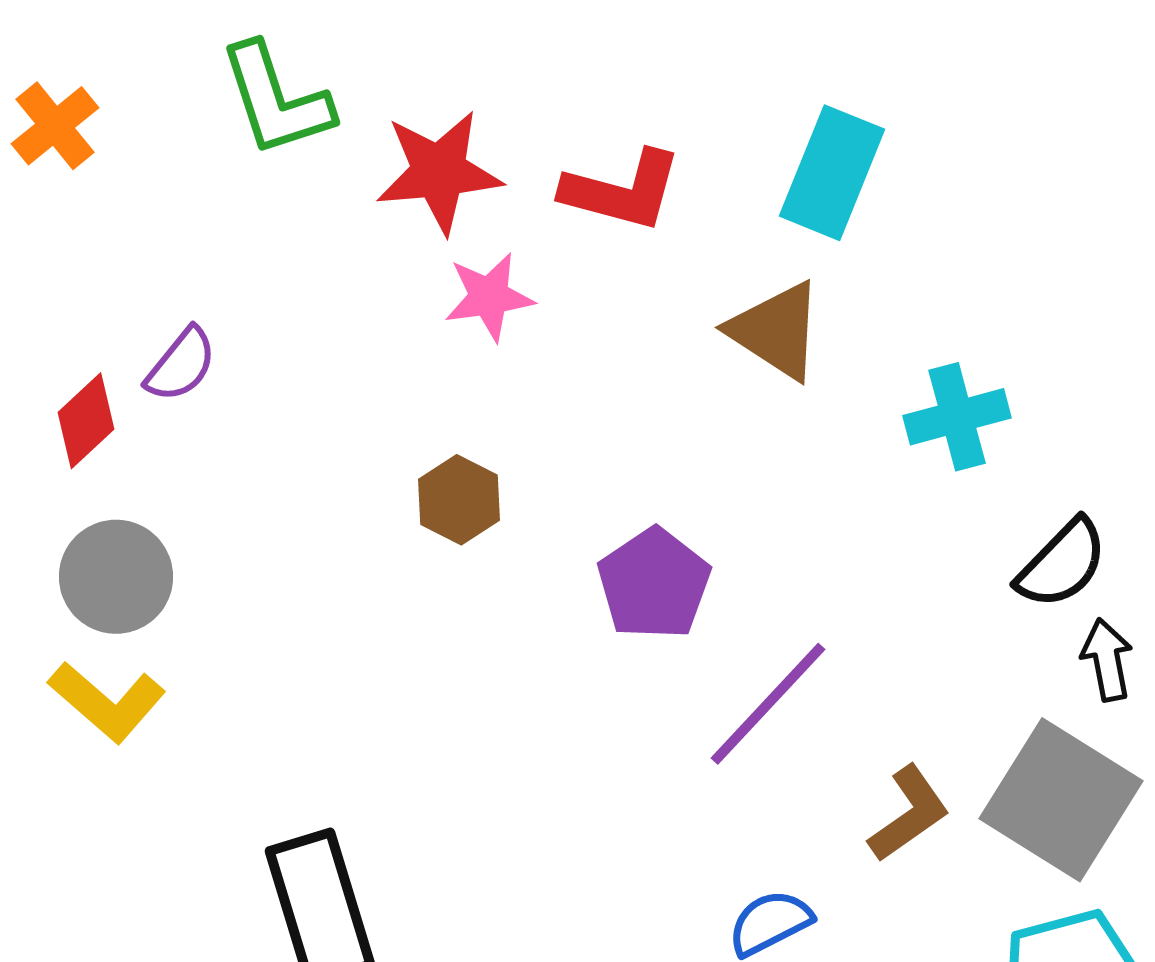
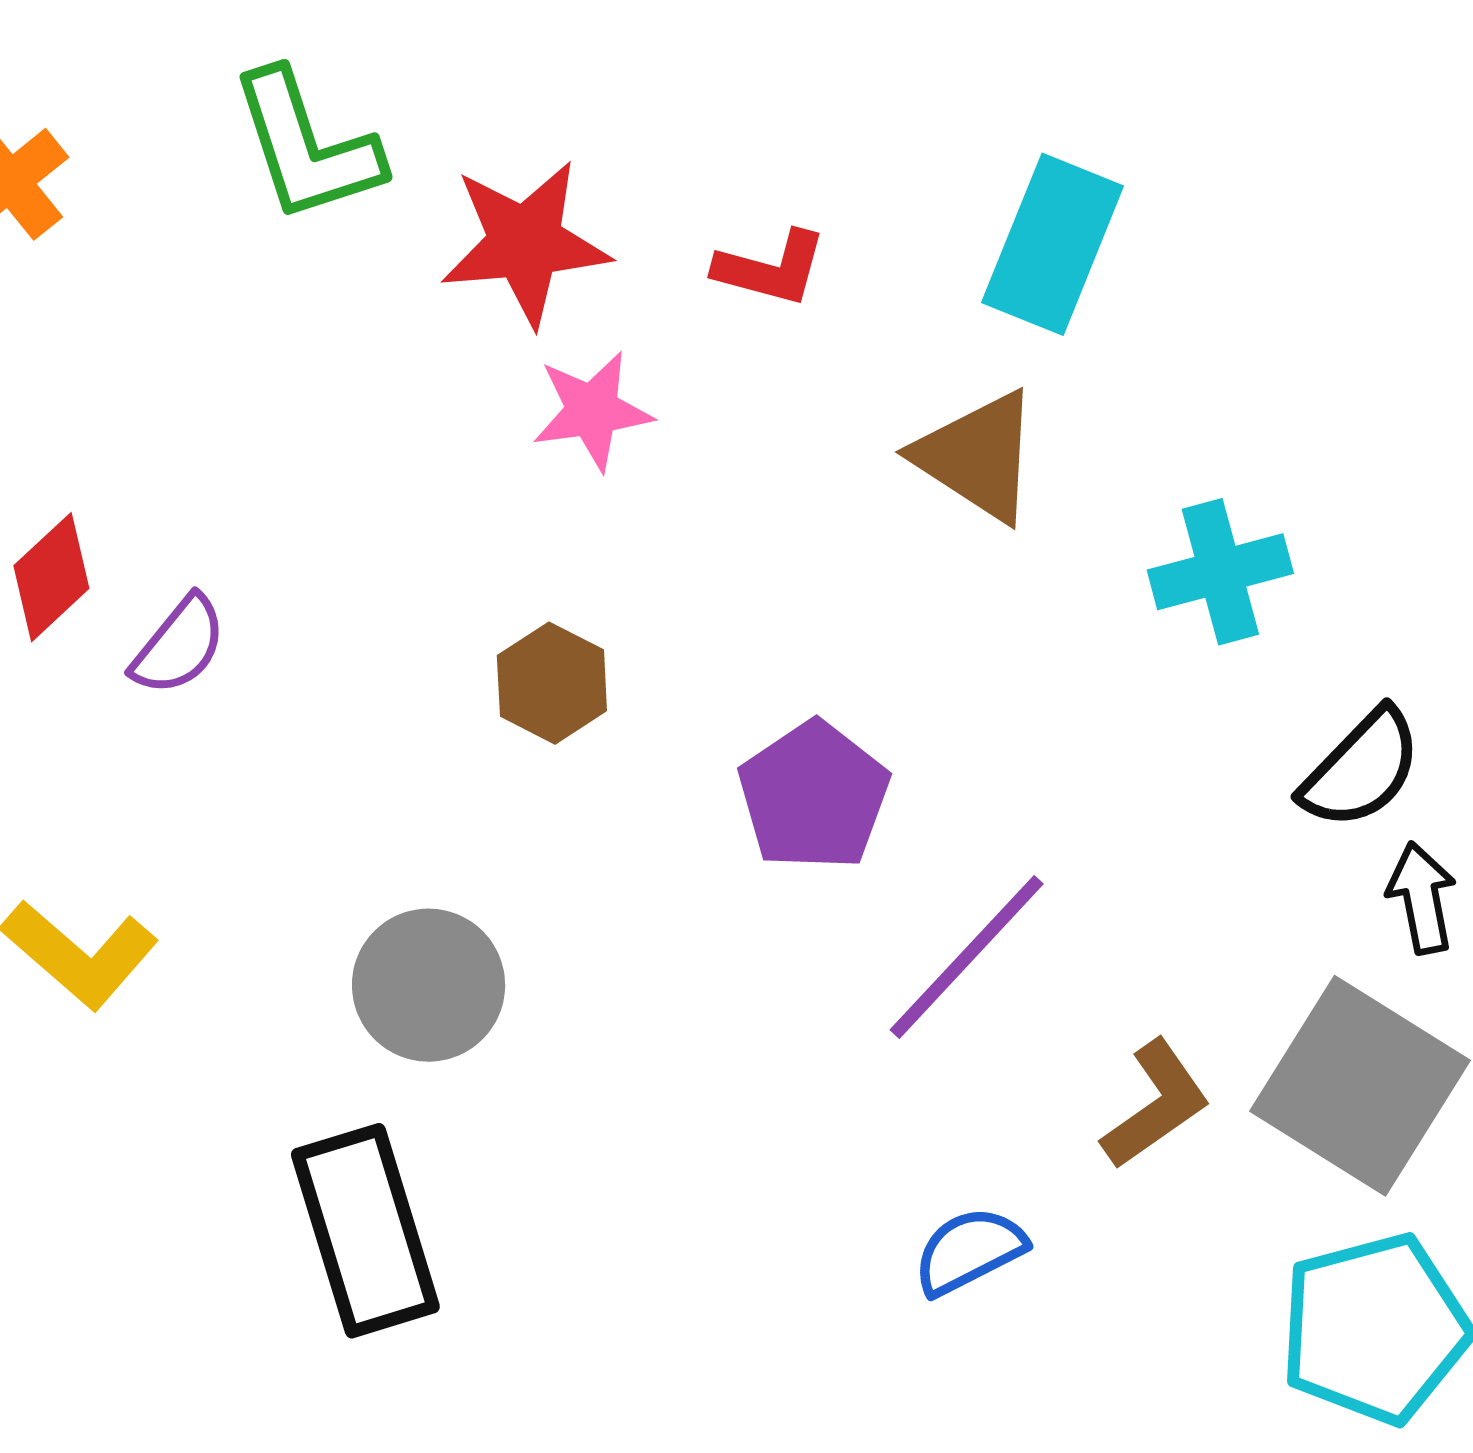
red L-shape: (622, 191) -> (771, 268), size x0.7
purple semicircle: (181, 365) -> (179, 646), moved
gray circle: (116, 577) -> (429, 985), moved

